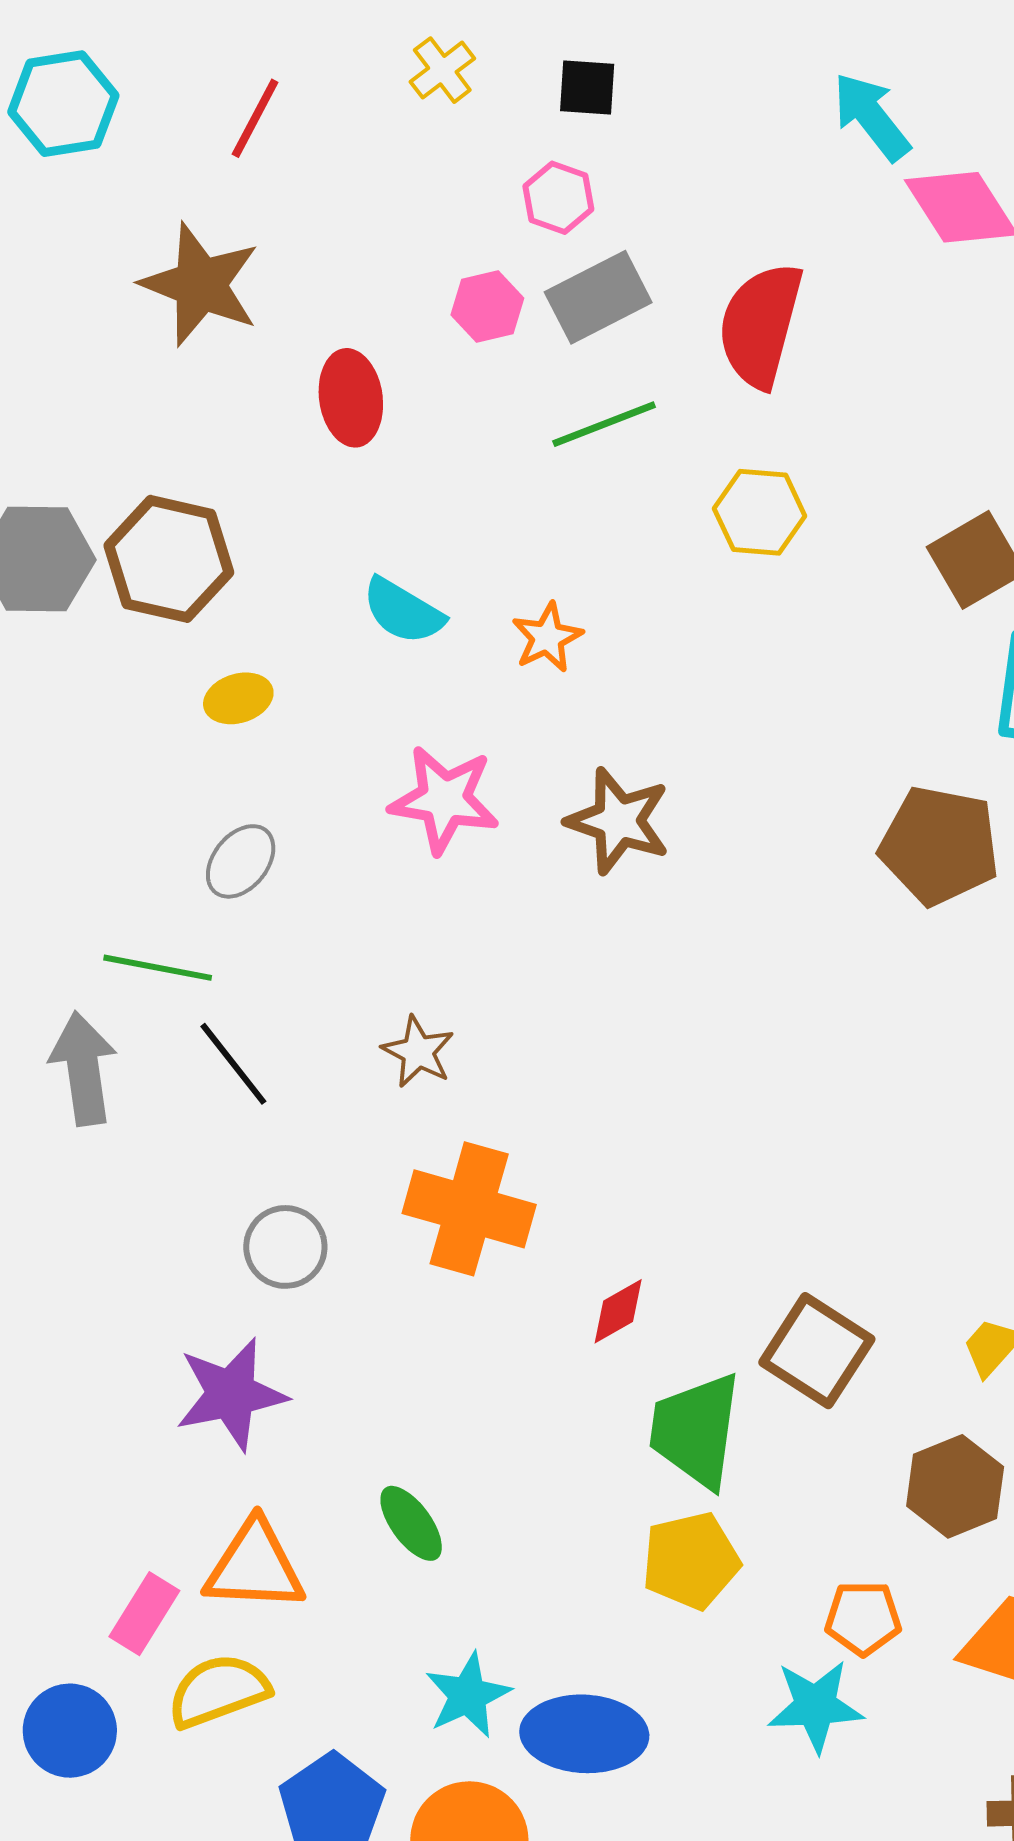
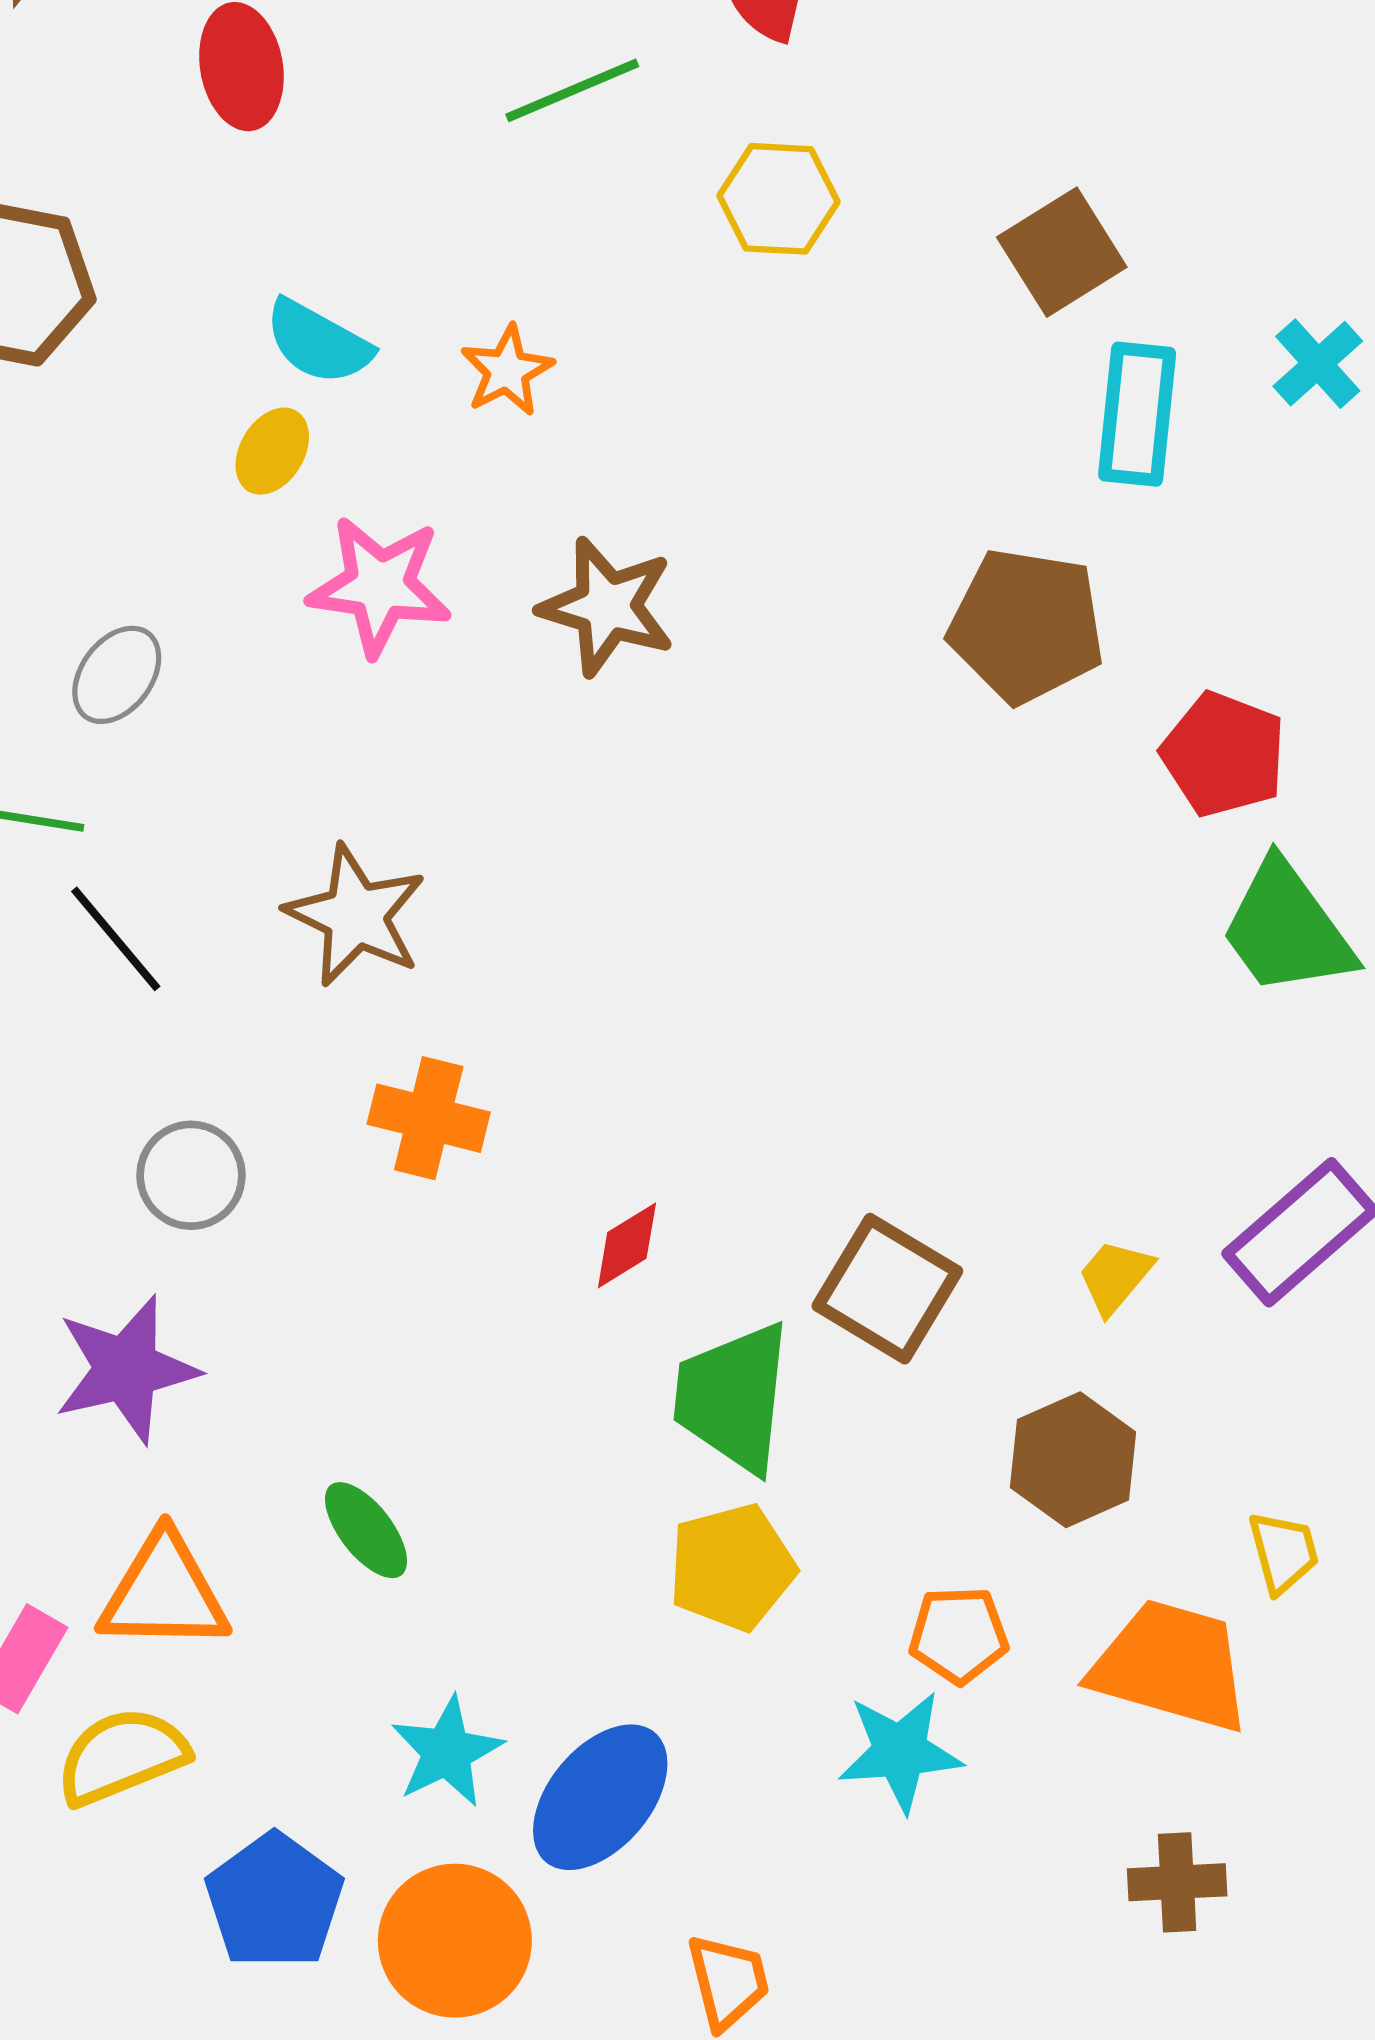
yellow ellipse: (238, 698) -> (272, 451), moved, turned -40
brown star: (418, 1052) -> (356, 916), size x1.5
orange cross: (469, 1209) -> (429, 1118), size x0.7
blue ellipse: (584, 1734) -> (600, 1797), turned -51

